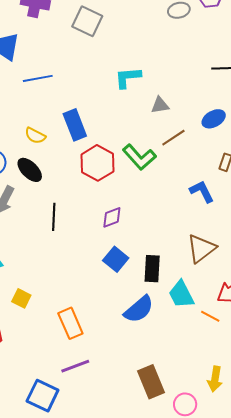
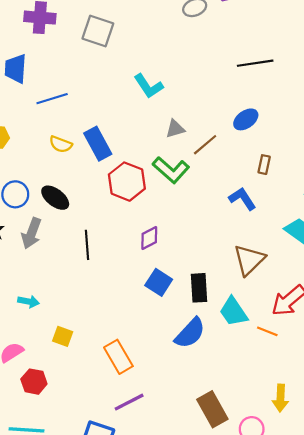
cyan L-shape: (128, 78) -> (148, 86), turned -112
gray triangle: (160, 105) -> (175, 129), moved
yellow semicircle: (35, 136) -> (61, 144), moved

